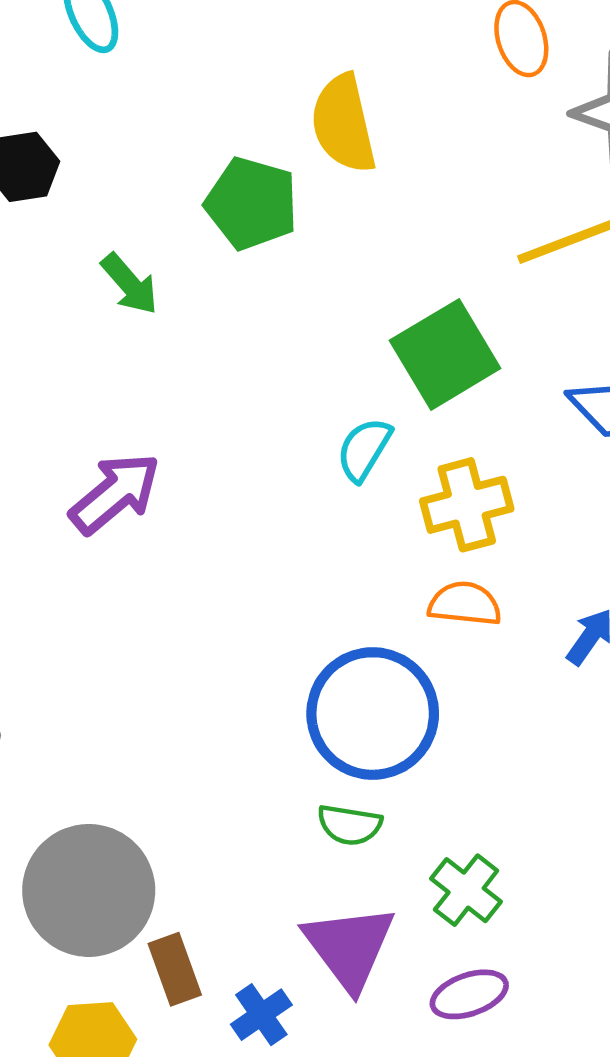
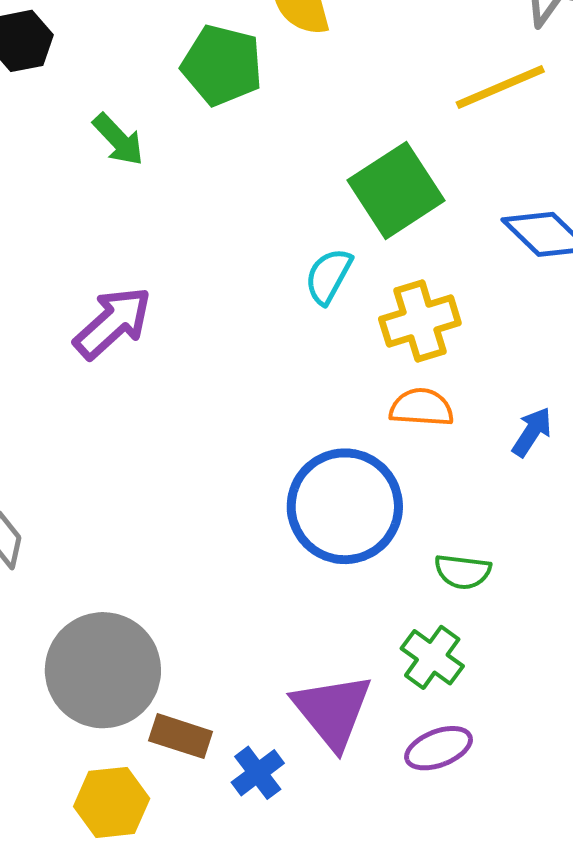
green semicircle: (350, 825) -> (463, 572), moved
brown rectangle: (175, 969) -> (181, 736), turned -50

